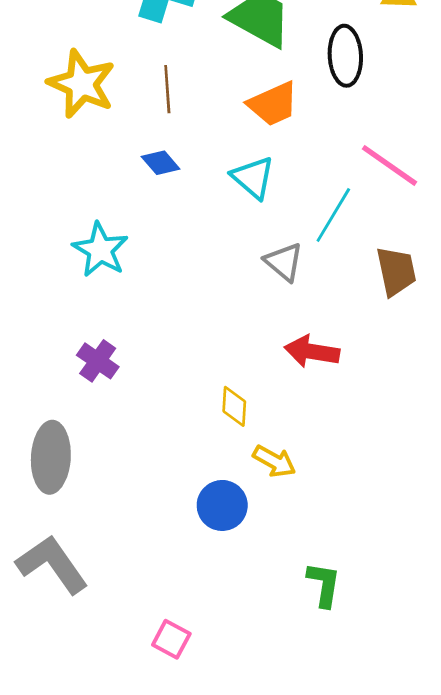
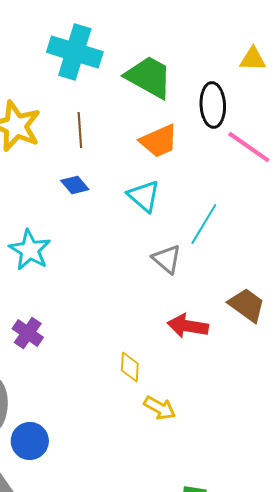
pink line: (389, 165) -> (249, 147), moved
brown trapezoid: (396, 271) -> (247, 305), moved, turned -42
blue circle: (222, 505) -> (30, 441), moved

